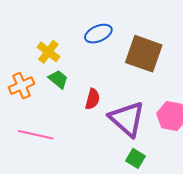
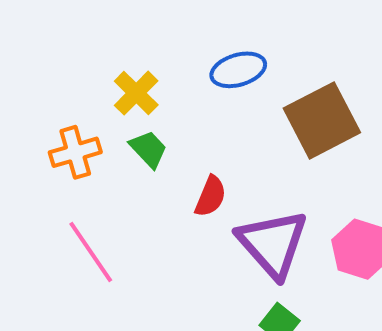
brown square: (144, 54) -> (322, 120), turned 36
pink line: (36, 135) -> (91, 252), turned 36

